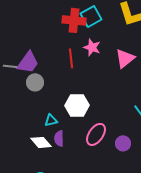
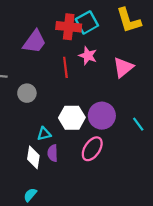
purple trapezoid: (28, 62) -> (34, 42), moved
white diamond: (41, 142) -> (33, 157), turned 50
purple circle: (123, 143) -> (102, 116), moved, size x1.6

